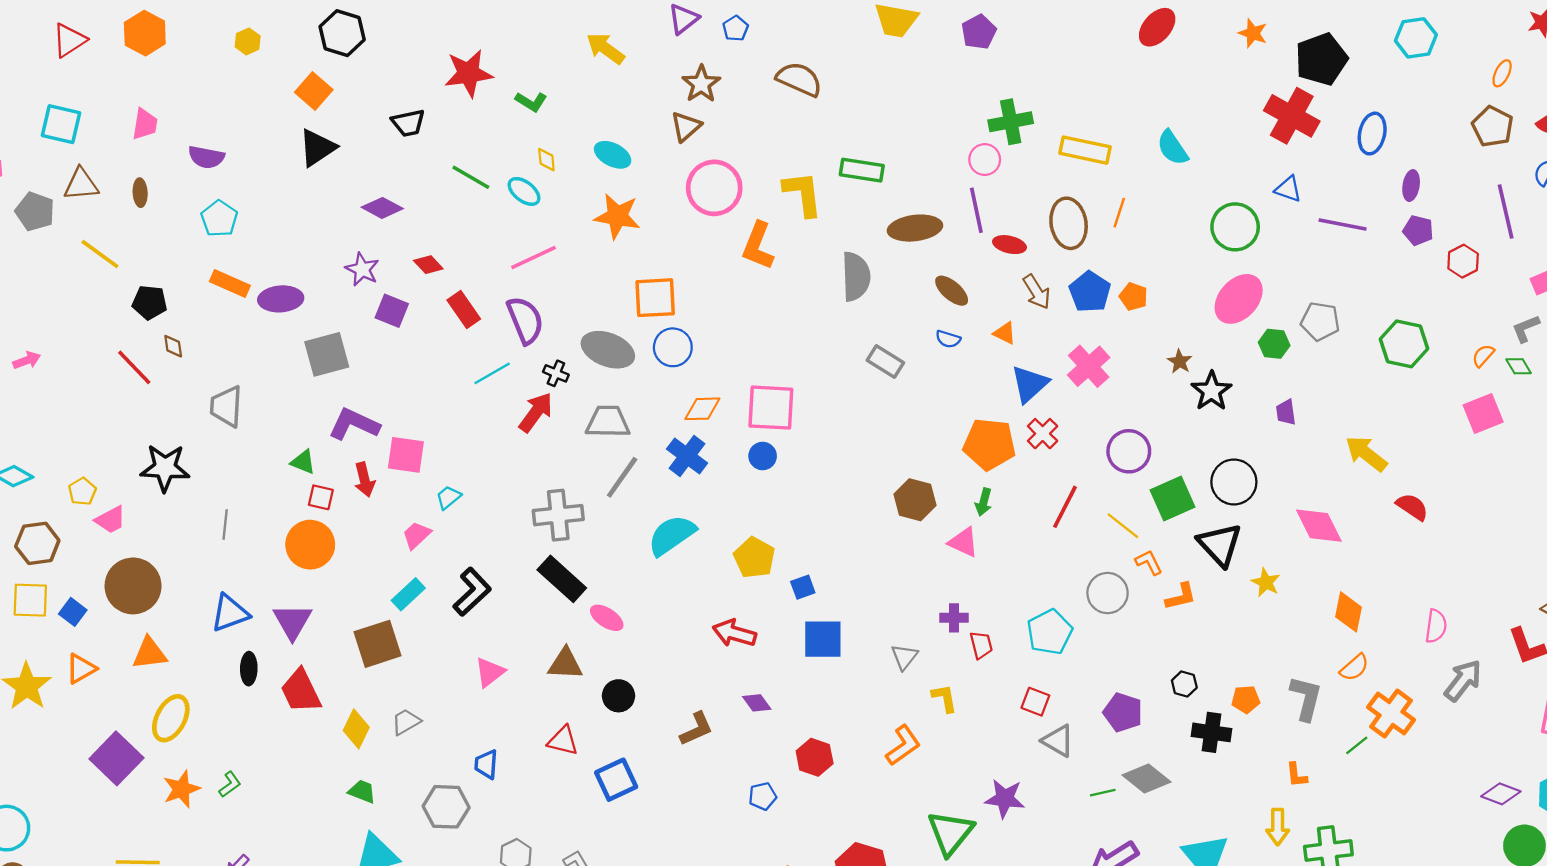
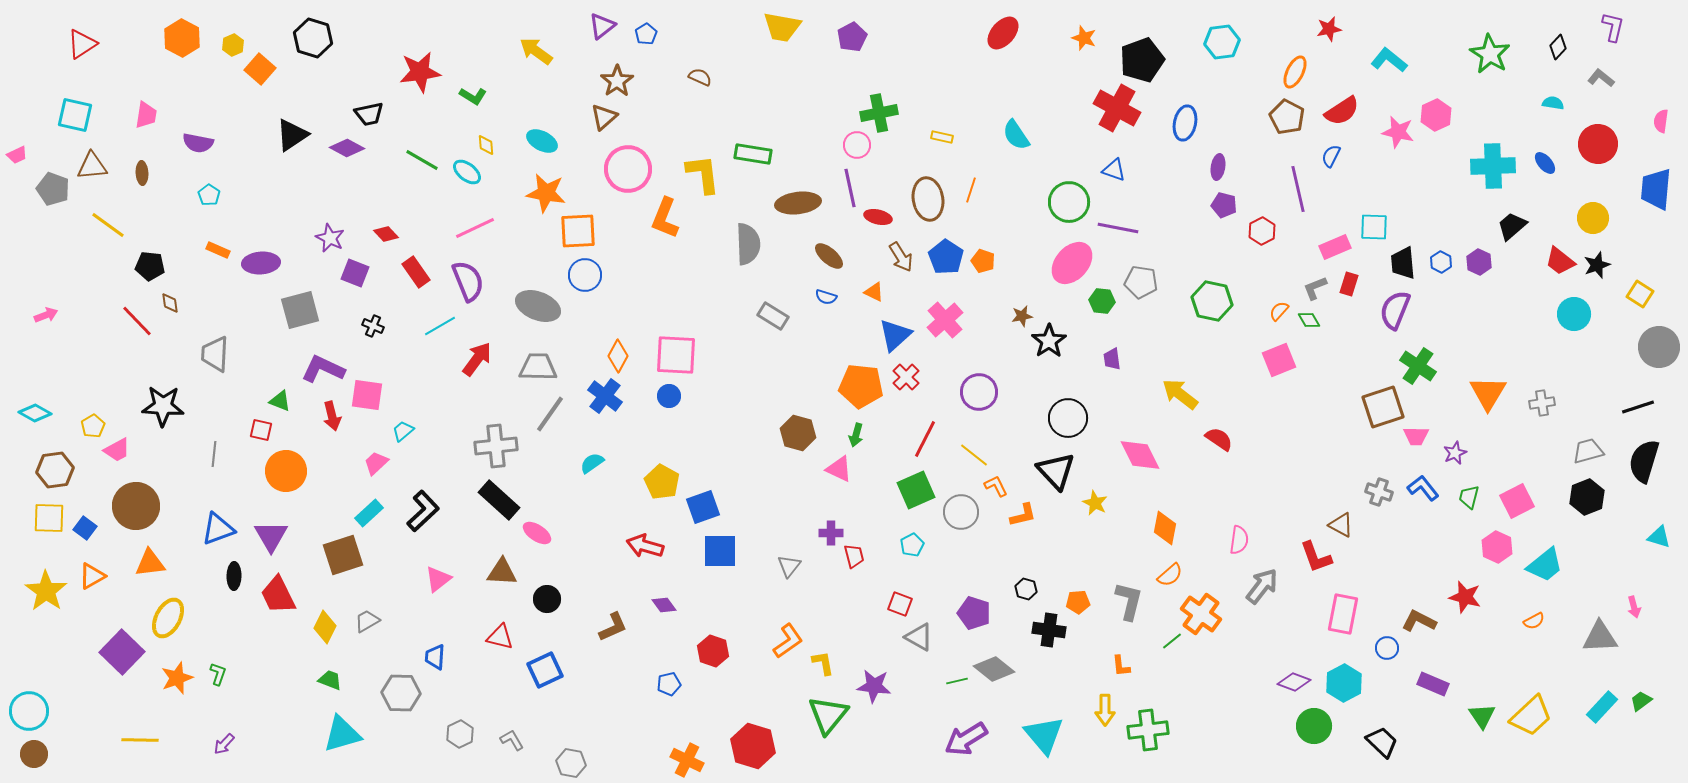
orange hexagon: (145, 33) -> (182, 38), moved
orange ellipse: (1502, 73) -> (1295, 72), size x1.4
brown semicircle: (799, 79) -> (700, 77), size x0.6
orange square: (314, 91) -> (260, 69), moved
yellow rectangle: (1085, 150) -> (942, 137), size x0.5
purple diamond: (382, 208) -> (347, 148), moved
cyan pentagon: (219, 219) -> (209, 195), size x0.7
purple line: (1343, 224) -> (1118, 228), moved
orange rectangle: (230, 284) -> (218, 250), size x0.7
orange square: (655, 298) -> (578, 231), moved
blue circle: (673, 347) -> (585, 275), moved
brown star: (1180, 362) -> (1022, 316), turned 30
black cross: (556, 373) -> (373, 326), moved
orange diamond: (702, 409) -> (618, 356), turned -60
red square: (321, 497) -> (261, 430), moved
green square: (1172, 499) -> (916, 490), moved
cyan semicircle: (672, 535) -> (592, 463), size x0.6
blue square: (803, 587) -> (703, 507), size x1.6
cyan pentagon: (1050, 632) -> (912, 545), size x0.6
yellow L-shape: (945, 698) -> (823, 663), moved
green L-shape: (230, 784) -> (218, 674), turned -35

